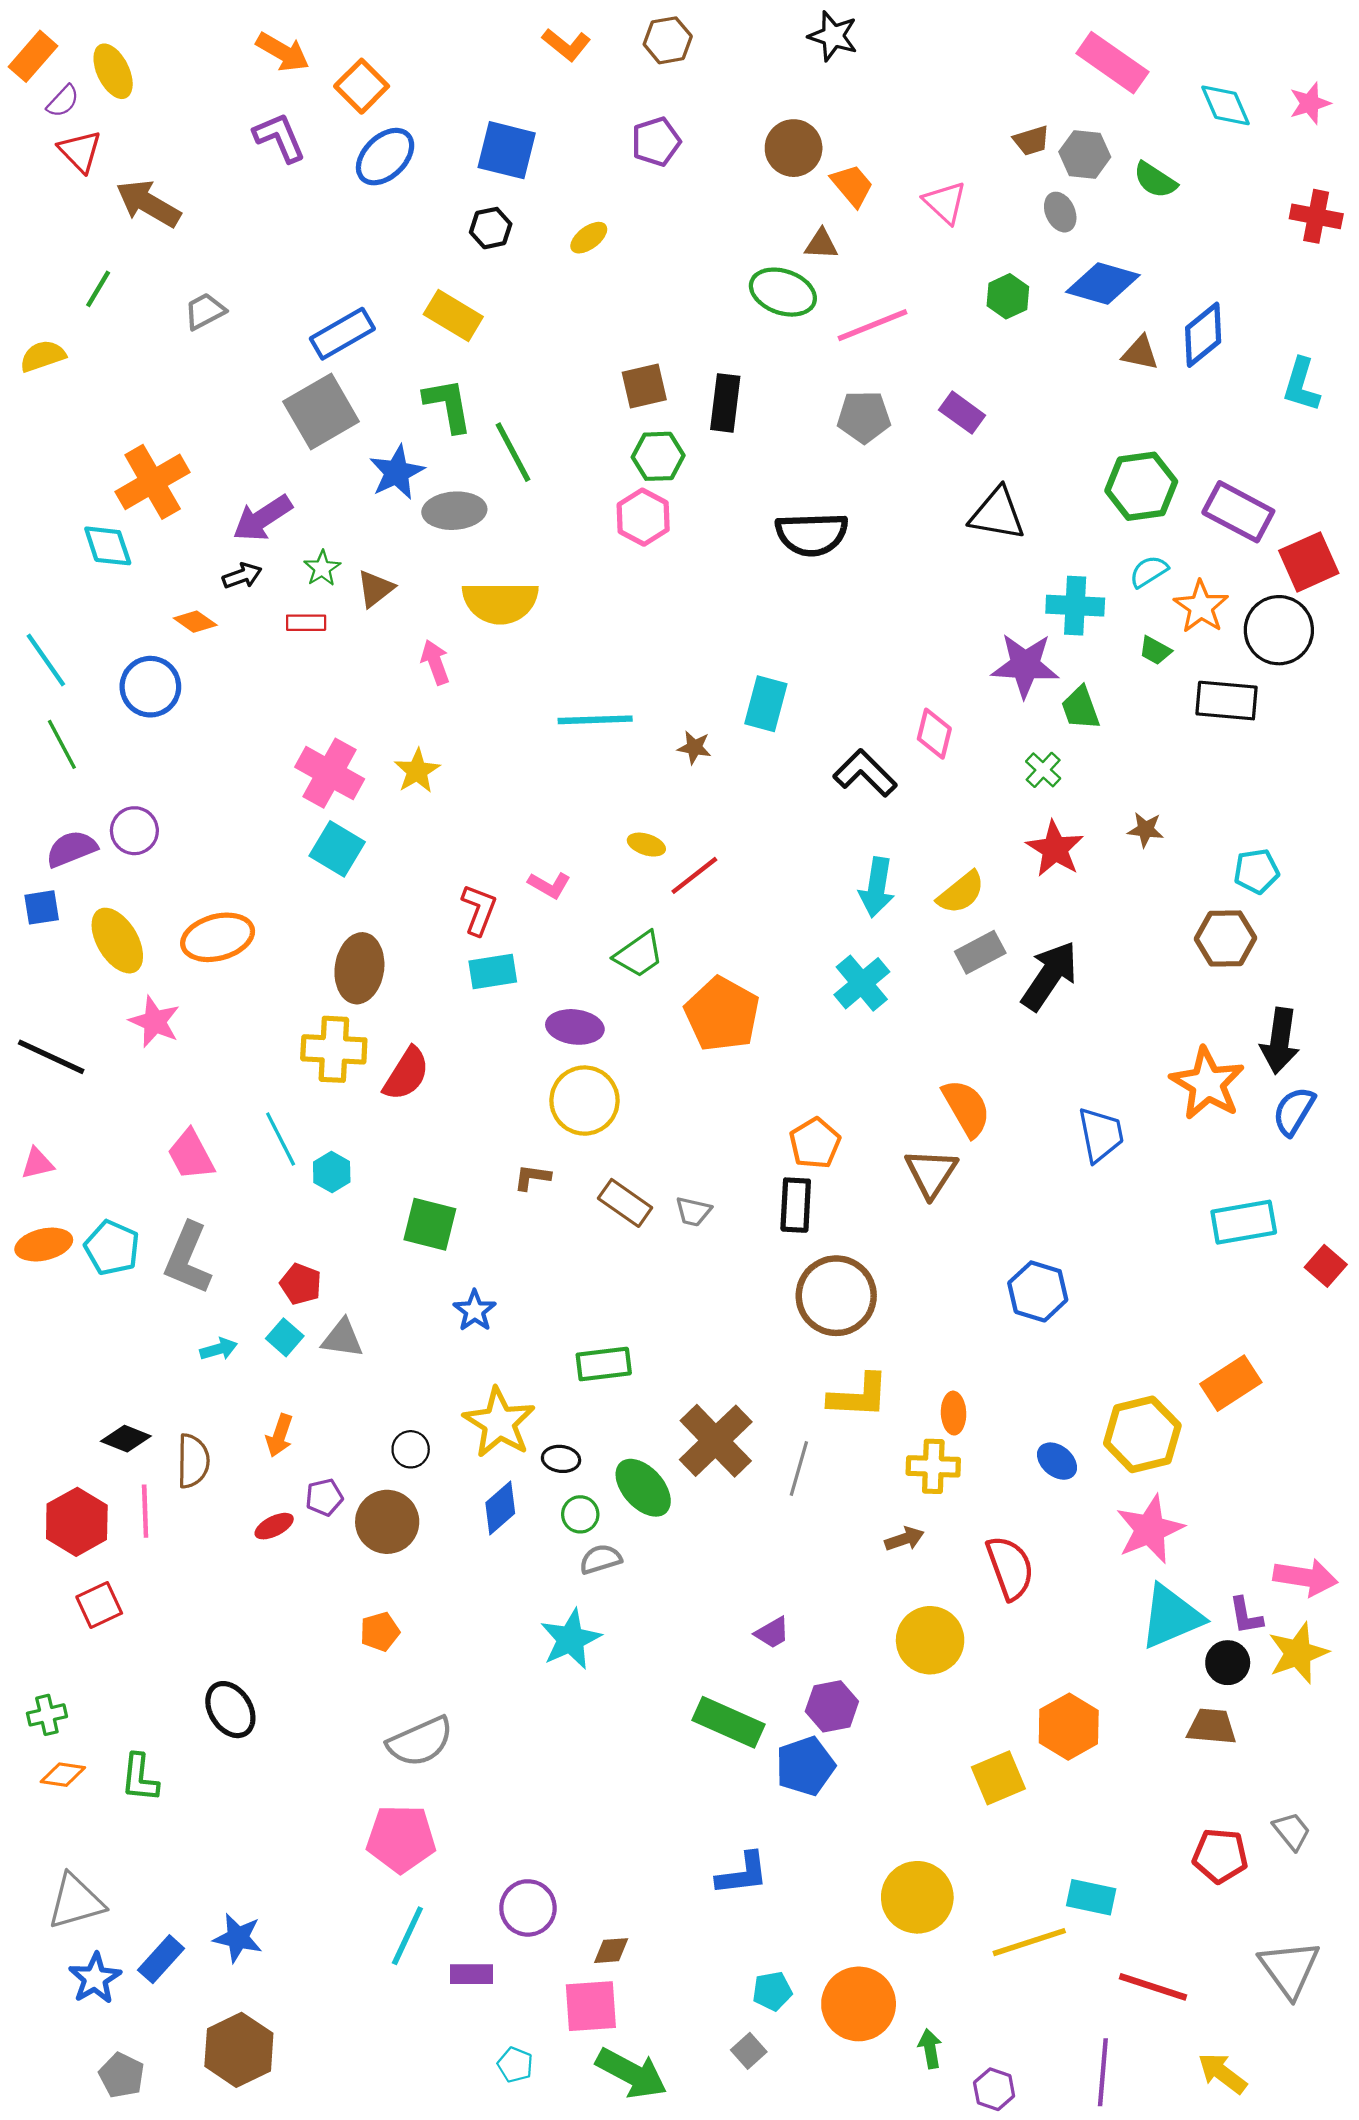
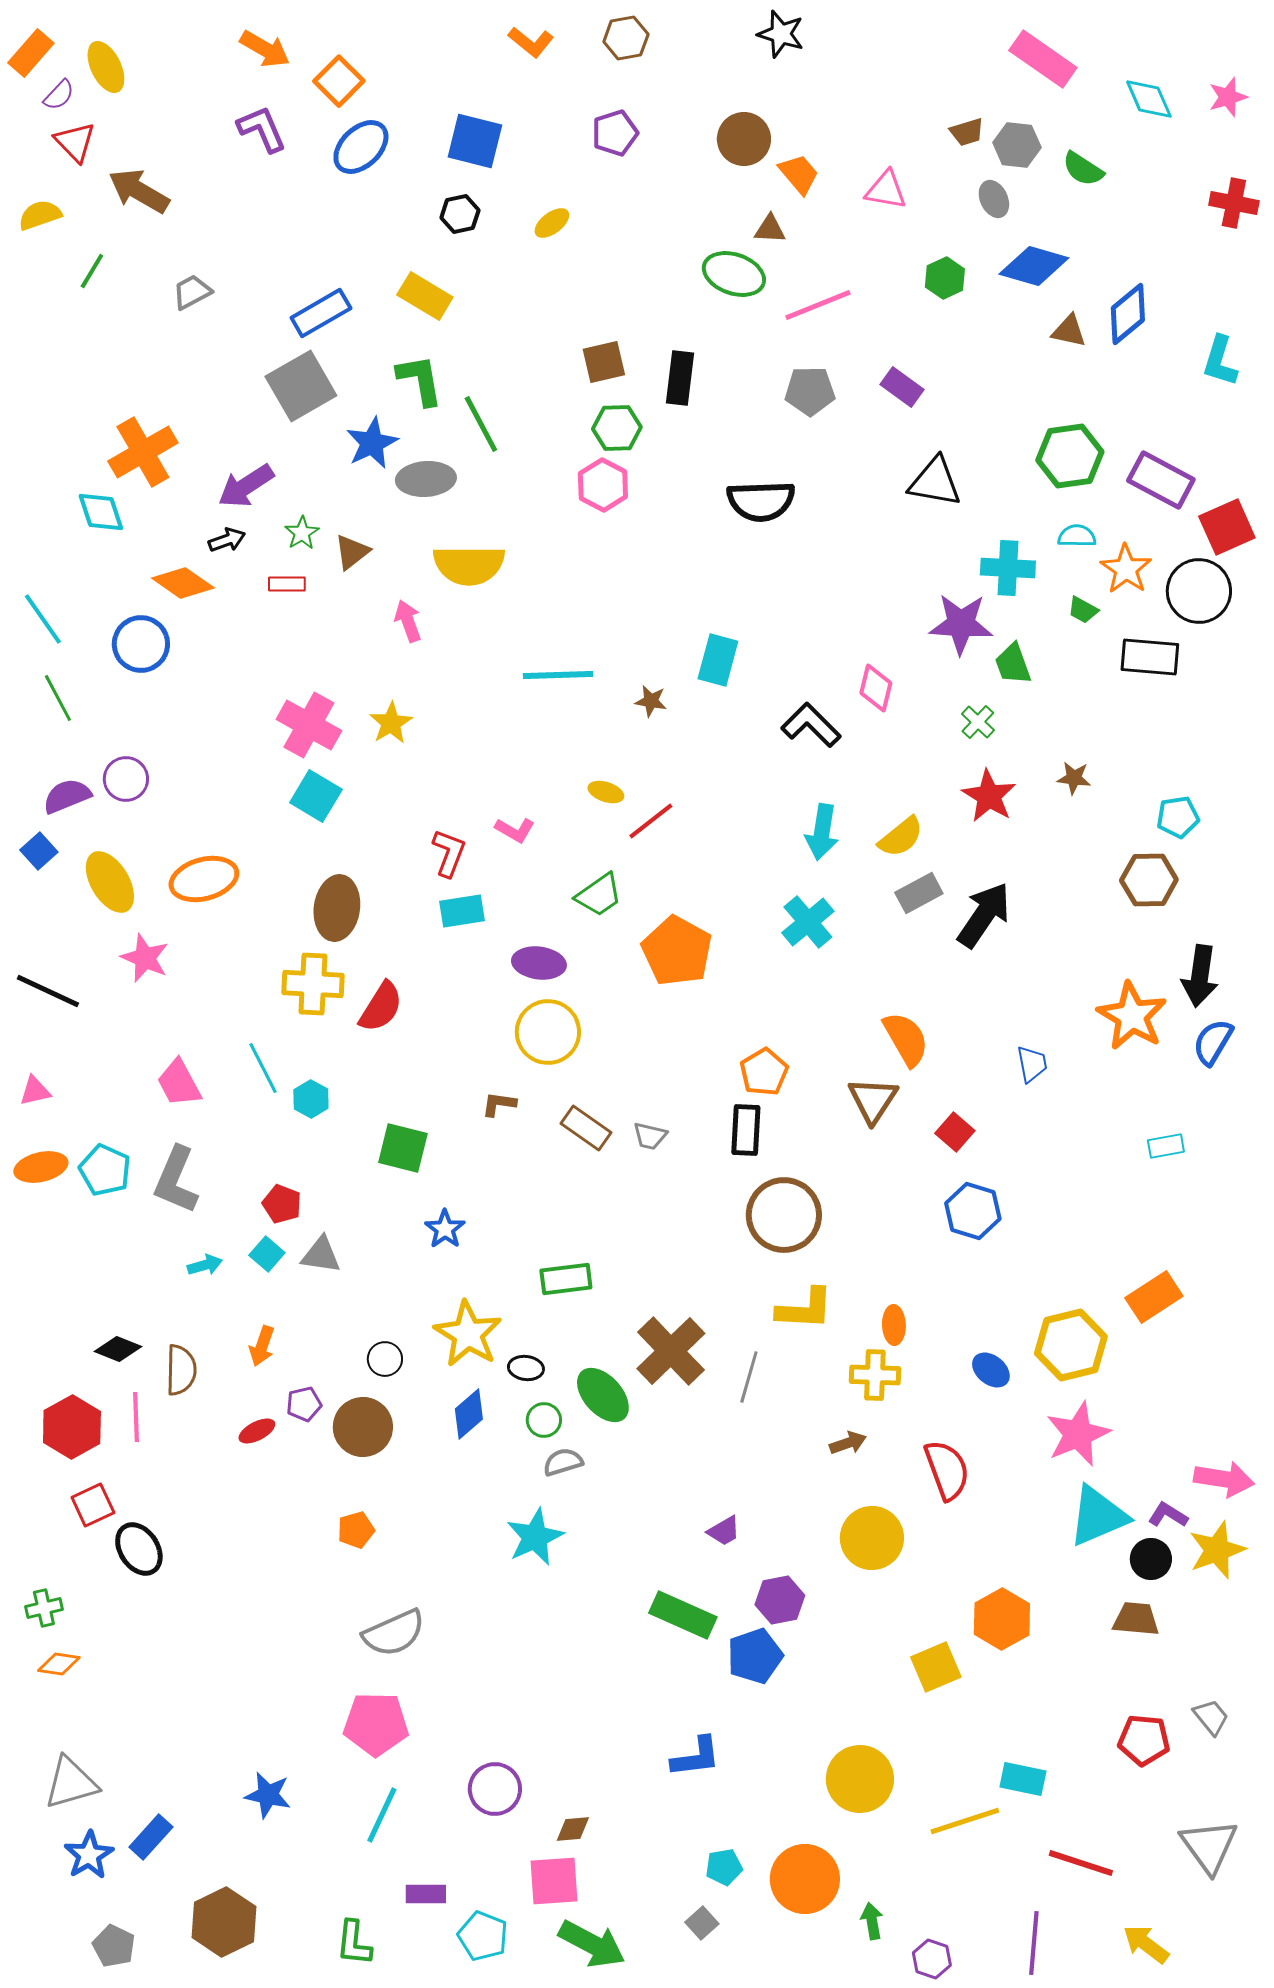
pink triangle: (945, 202) -> (886, 190), turned -33
yellow semicircle: (43, 356) -> (40, 215), moved
cyan semicircle: (1149, 571) -> (1077, 536), turned 33
orange diamond: (195, 622) -> (183, 583), size x1.5
blue square: (42, 907) -> (39, 851), turned -33
blue trapezoid: (1101, 1135) -> (1032, 1064), size x0.7
cyan rectangle: (1244, 1222) -> (1166, 1146), size x0.6
red square: (1326, 1266) -> (955, 1132), moved
purple L-shape: (1246, 1616) -> (1168, 1515), turned 132
black ellipse: (230, 1710) -> (139, 1549), moved
green L-shape: (140, 1778) -> (354, 1943), moved
blue star: (238, 1938) -> (268, 1795), moved
purple rectangle: (471, 1974) -> (426, 1894), moved
cyan pentagon: (515, 2065) -> (483, 1936), size x1.5

